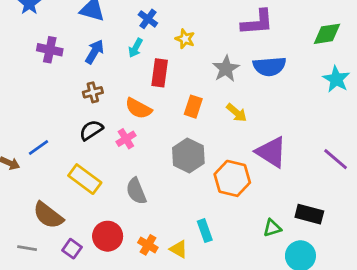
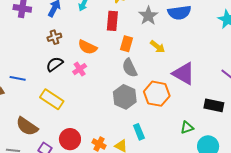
red rectangle: (160, 73) -> (112, 21), moved
blue line: (38, 148) -> (18, 78), turned 49
gray hexagon: (188, 155) -> (125, 97), moved
gray semicircle: (136, 191) -> (130, 68), moved
black rectangle: (309, 214) -> (214, 105), moved

